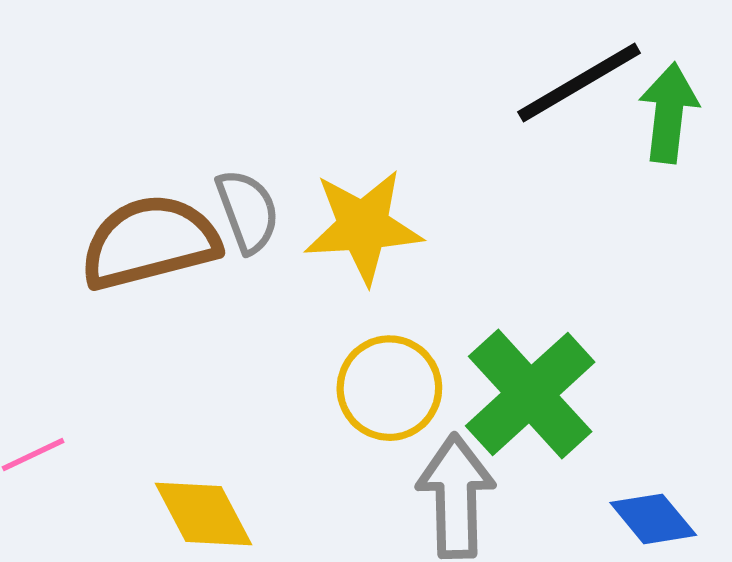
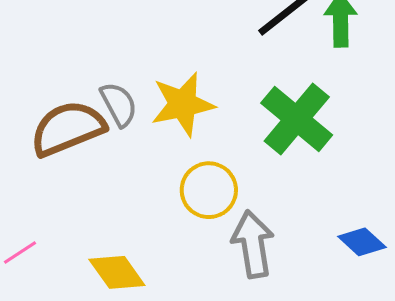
green cross: (530, 394) -> (297, 119), moved

